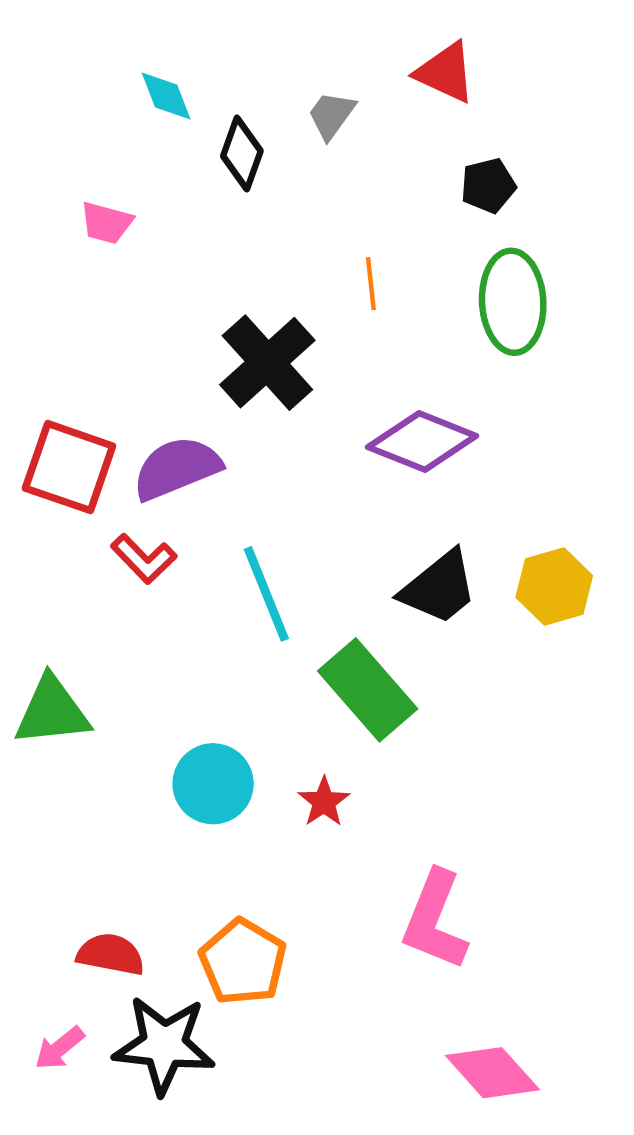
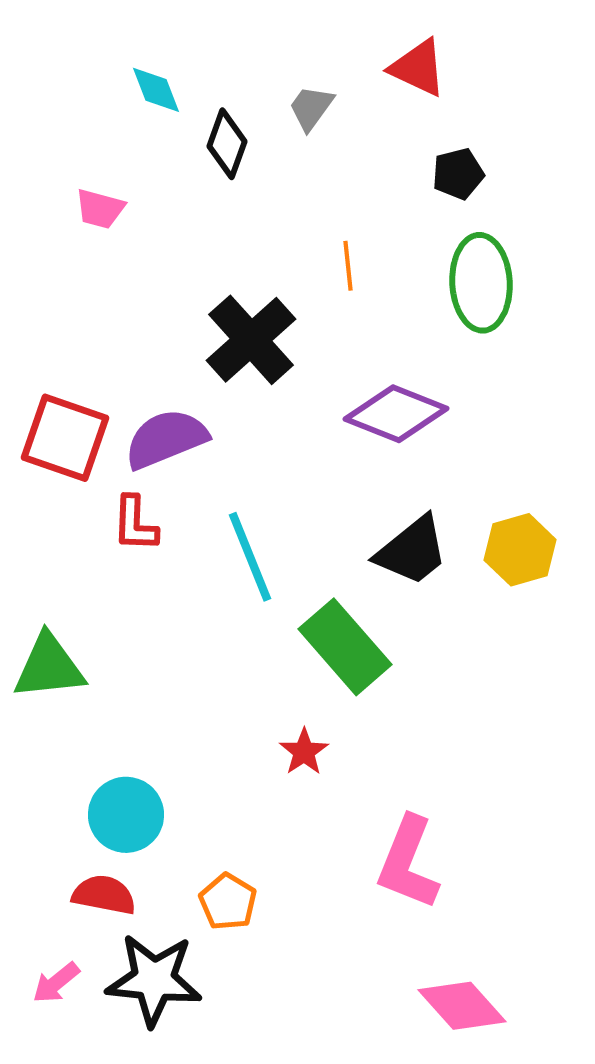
red L-shape: (144, 559) -> (135, 524), turned 46
cyan circle: (213, 784) -> (126, 815), moved
orange pentagon: (243, 962) -> (228, 902), size x0.7

